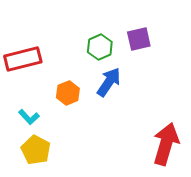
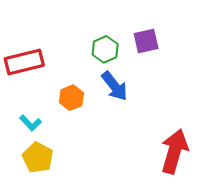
blue arrow: (109, 82) -> (115, 86), turned 108

